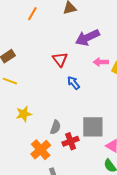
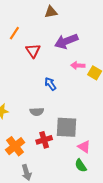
orange line: (32, 14) -> (14, 33), moved
red triangle: (60, 59) -> (33, 51), moved
gray semicircle: (55, 127) -> (37, 112), moved, turned 64

